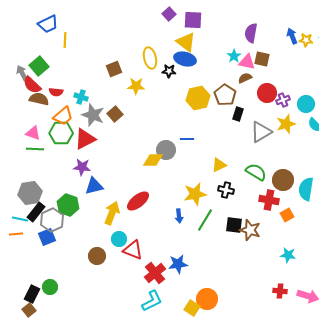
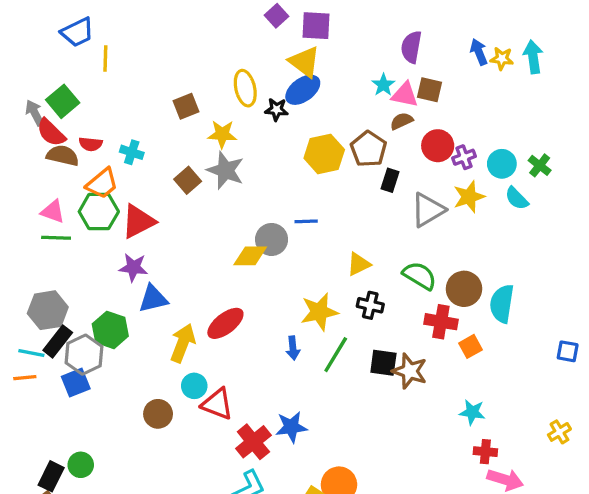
blue ellipse: (185, 59) -> (303, 90), turned -50
gray star: (93, 115) -> (225, 170), moved
red cross: (280, 291) -> (485, 452), moved

